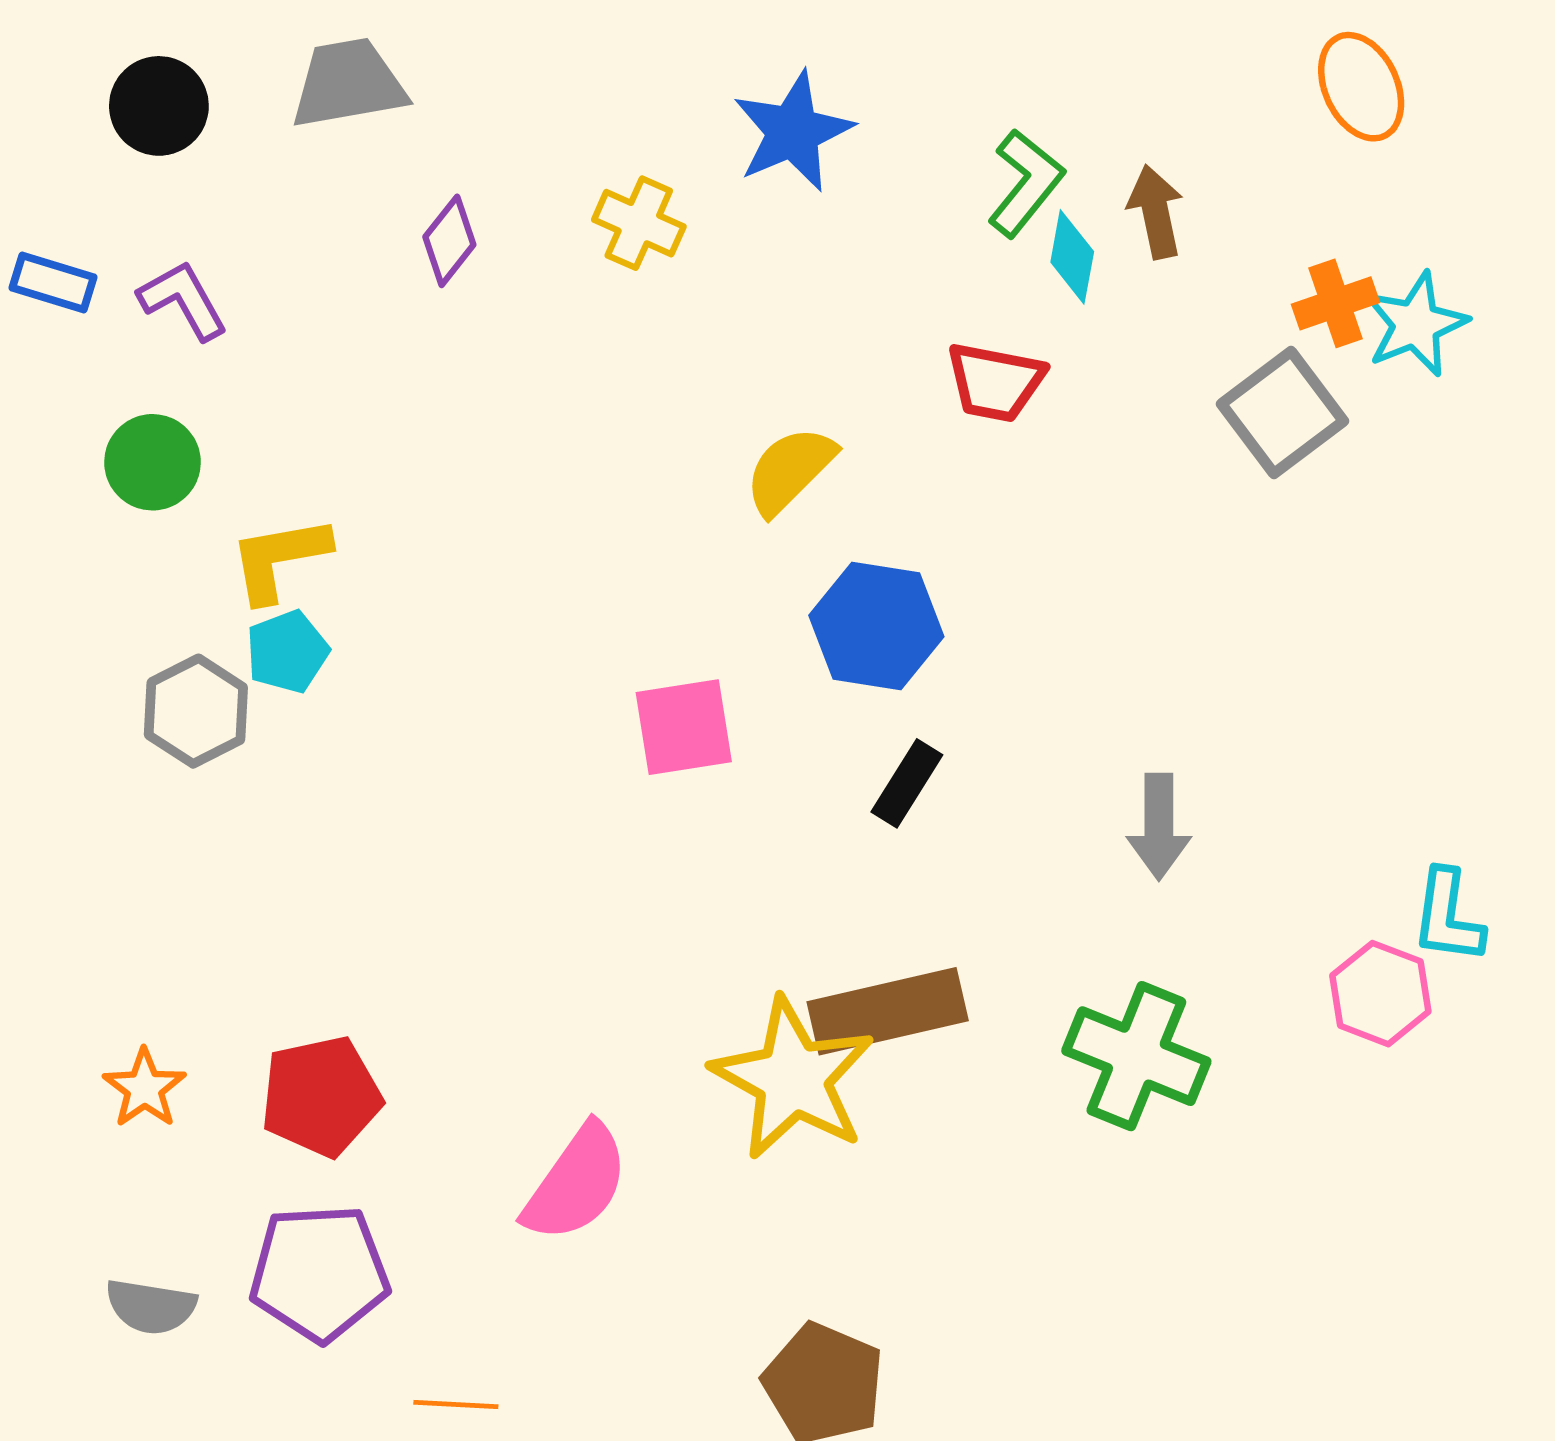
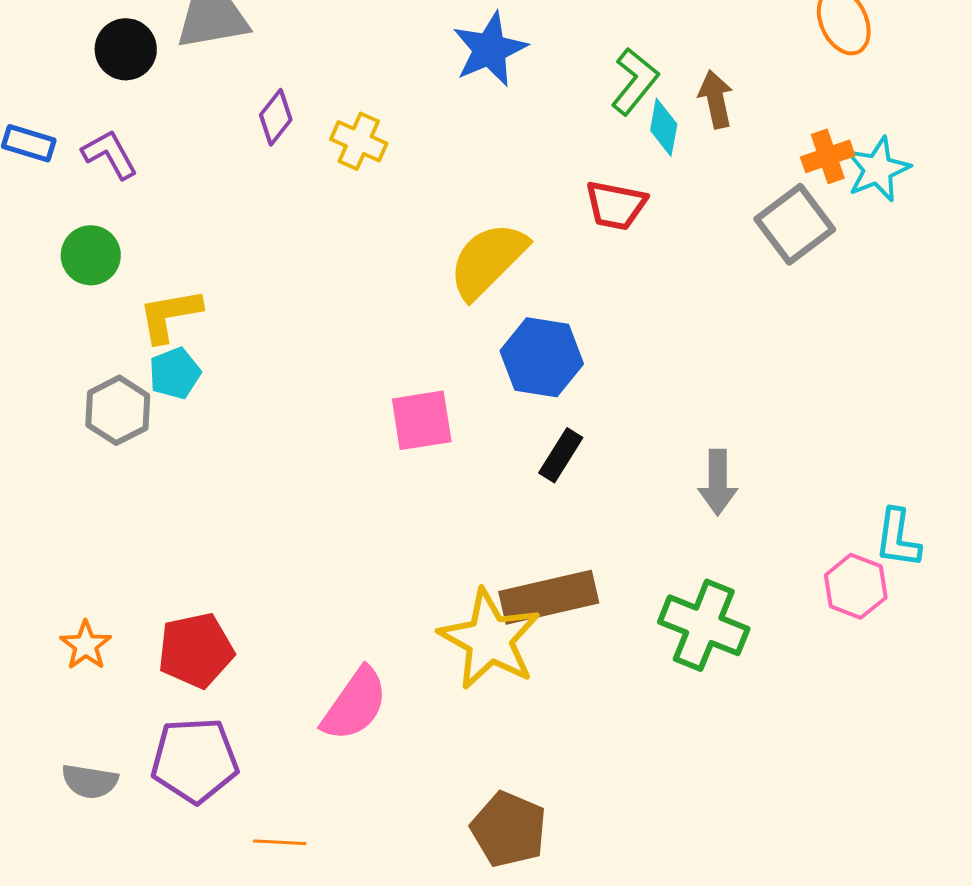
black circle: (159, 106) -> (126, 49), moved
yellow cross: (639, 223) -> (359, 141), moved
yellow semicircle: (790, 470) -> (488, 260), size x1.4

